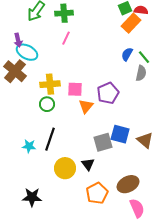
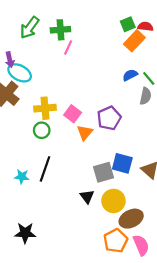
pink line: (66, 38) -> (68, 47), moved
blue semicircle: (127, 54) -> (130, 75), turned 32
pink square: (75, 89) -> (73, 114), turned 35
yellow circle: (65, 168) -> (113, 201), moved
orange pentagon: (97, 193) -> (116, 241), moved

